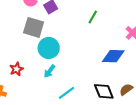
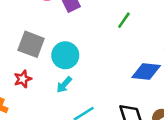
gray square: (34, 27) -> (31, 44), moved

